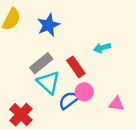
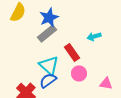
gray rectangle: (41, 63) -> (47, 33), moved
blue semicircle: (69, 100) -> (48, 80), moved

